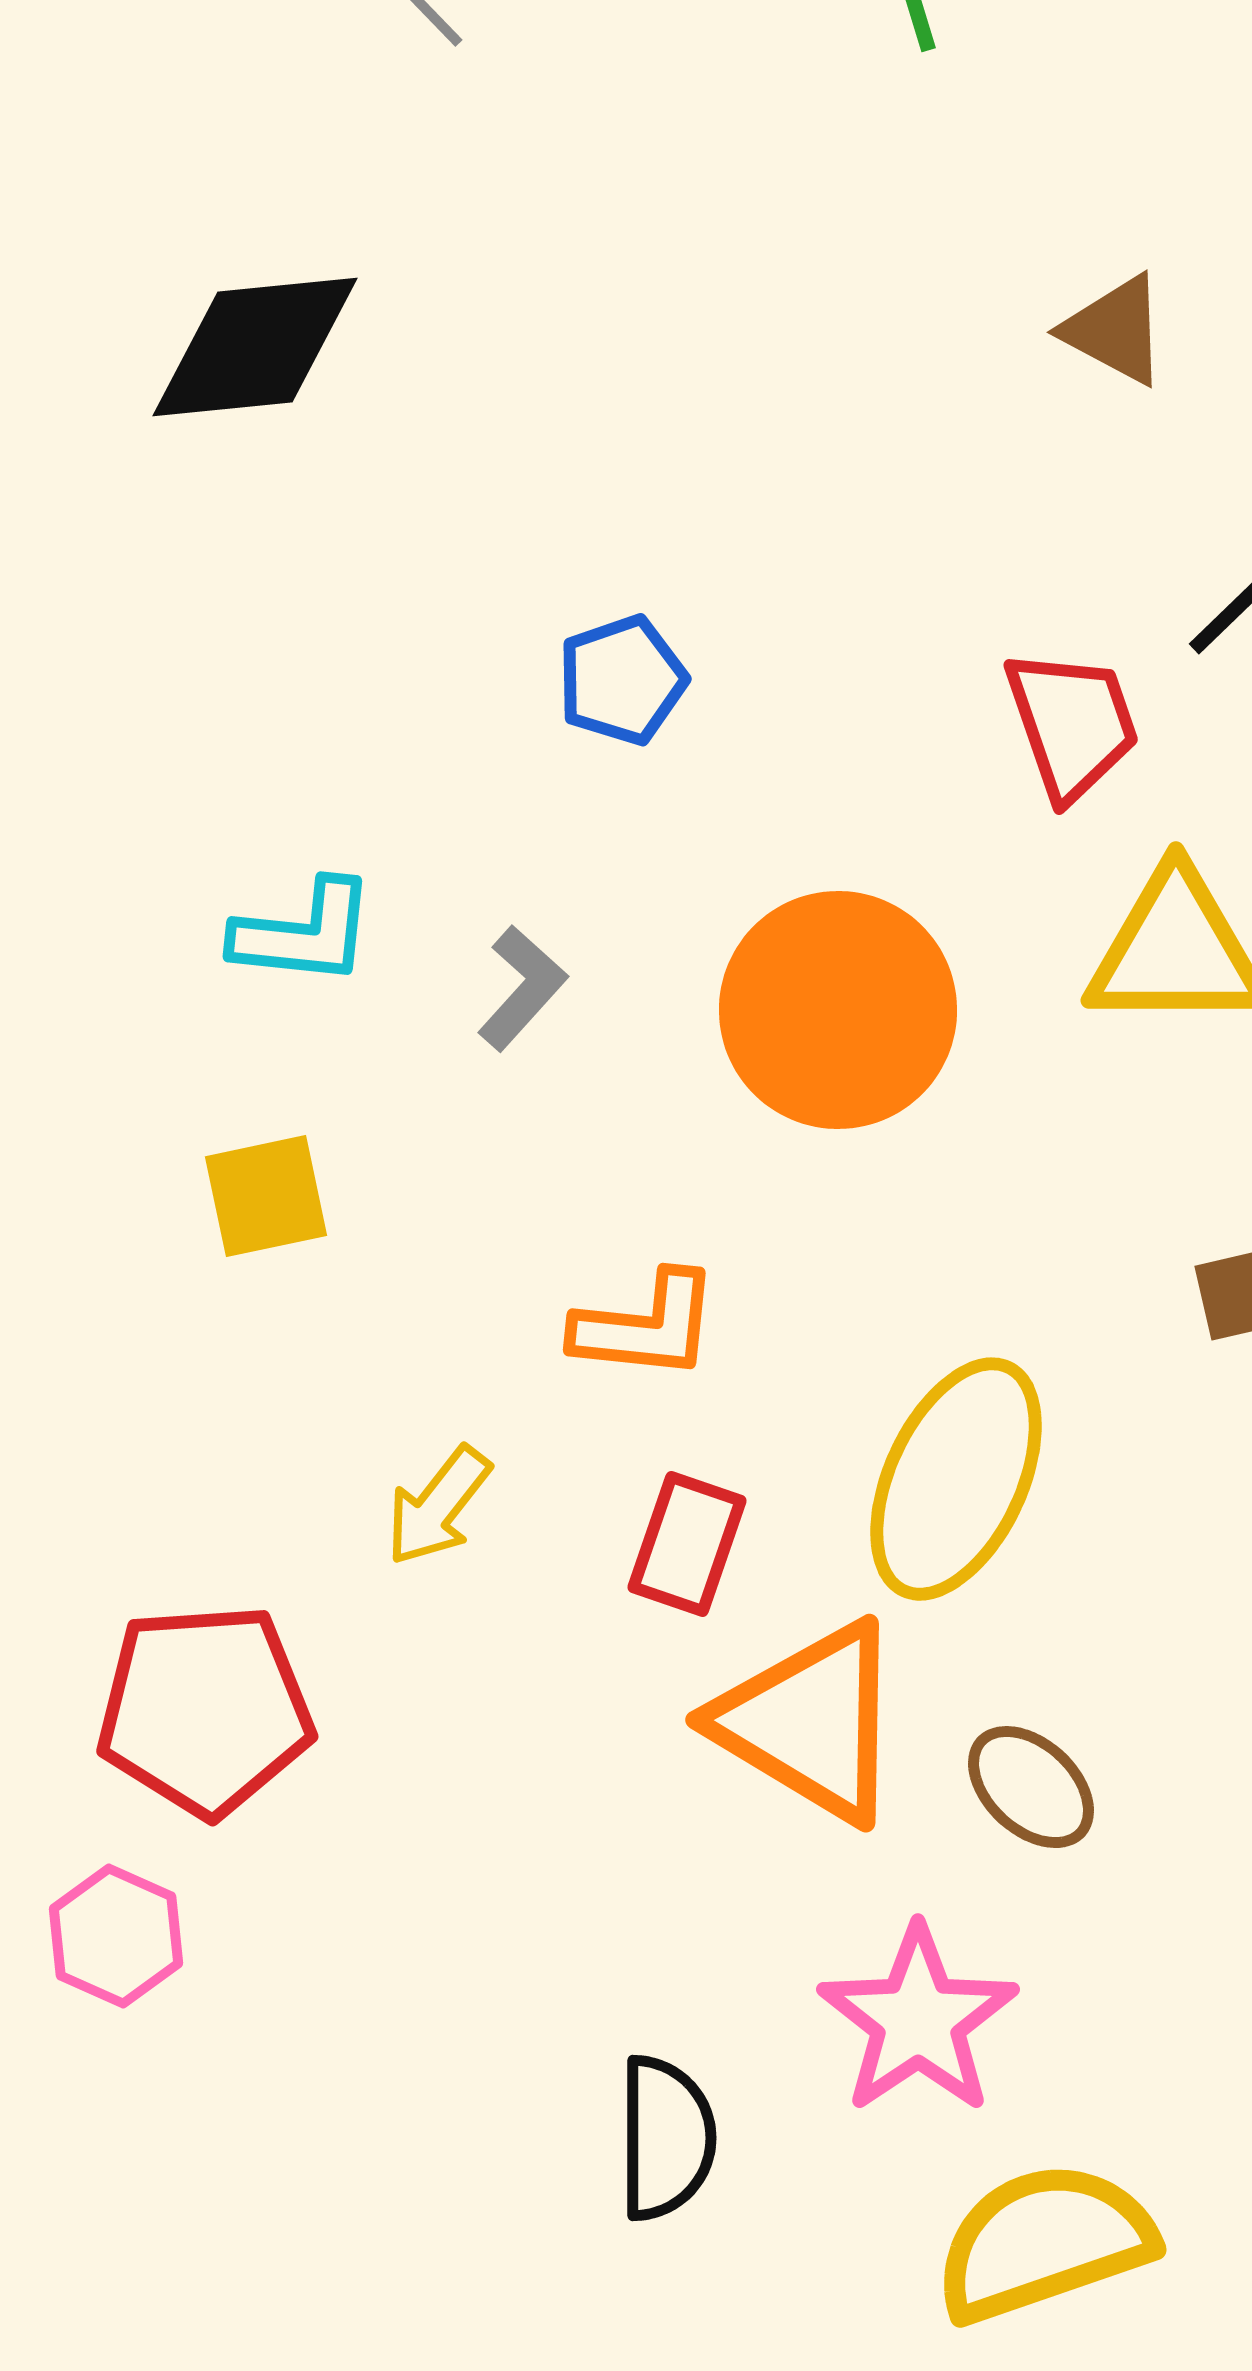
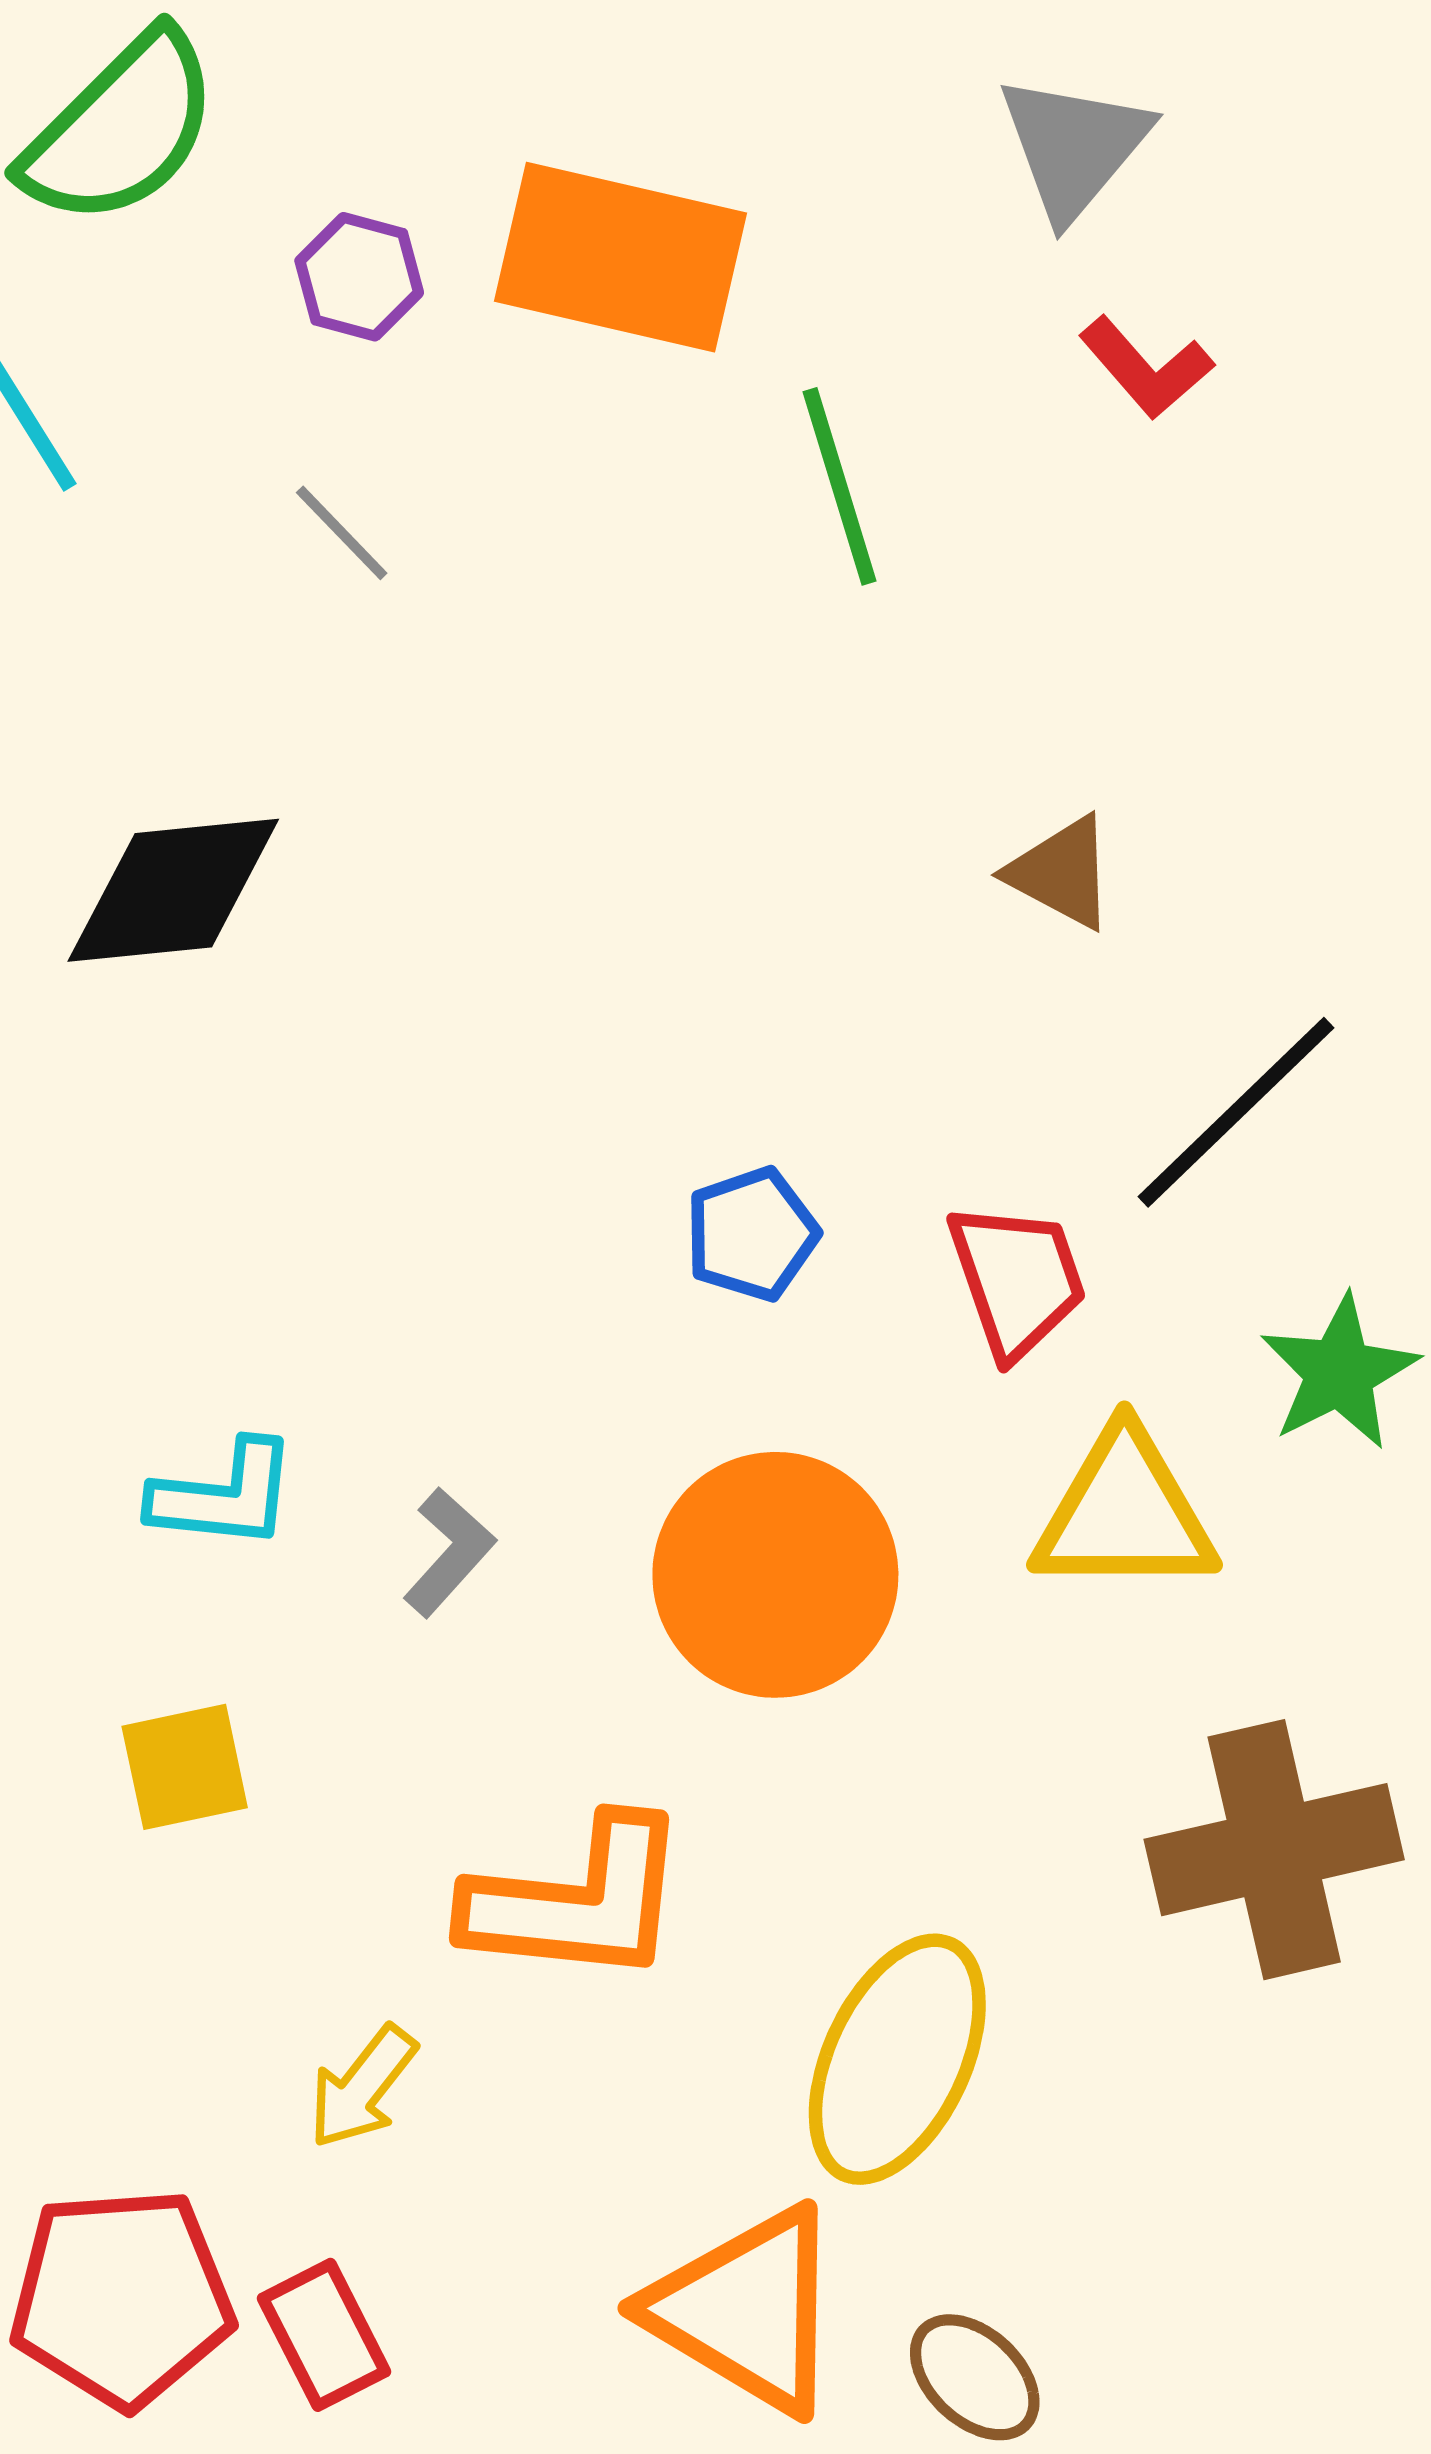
blue pentagon: (622, 680) -> (752, 1234), moved
orange L-shape: (646, 1326) -> (577, 1901), size x1.5
red rectangle: (687, 1544) -> (324, 2335), moved, turned -46

